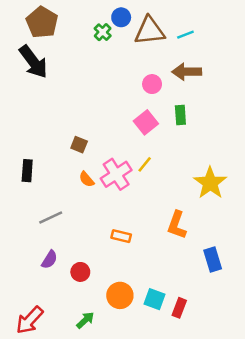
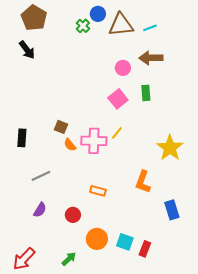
black arrow: (33, 62) -> (27, 50), size x0.7
brown square: (79, 145) -> (61, 127), moved
pink cross: (116, 174) -> (94, 141), turned 35
red circle: (80, 272) -> (73, 215), moved

